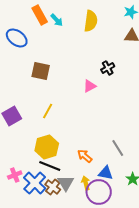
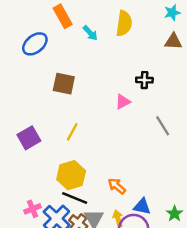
cyan arrow: (57, 20) -> (90, 33), moved
blue ellipse: (17, 38) -> (35, 44), turned -75
black cross: (108, 68) -> (144, 80), turned 32
gray line: (118, 148) -> (163, 126), moved

